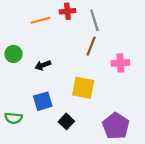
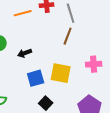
pink cross: (120, 63) -> (94, 64), moved
blue square: (43, 101) -> (36, 78), moved

